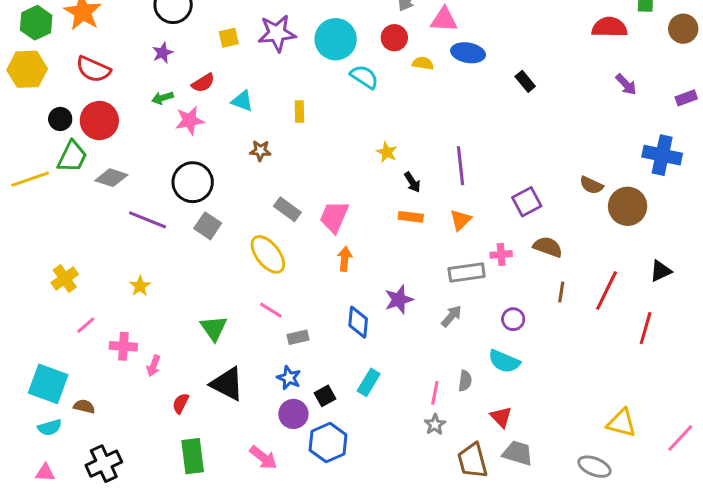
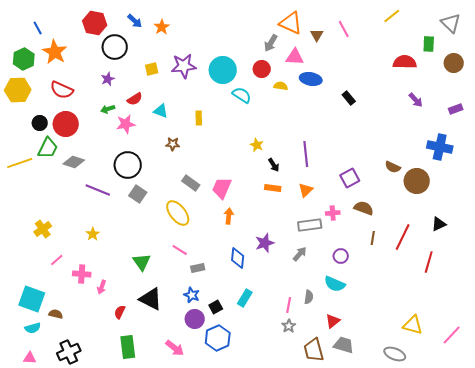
red triangle: (501, 417) -> (333, 321), turned 35

